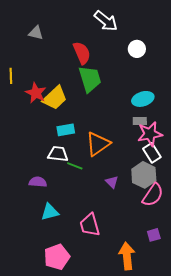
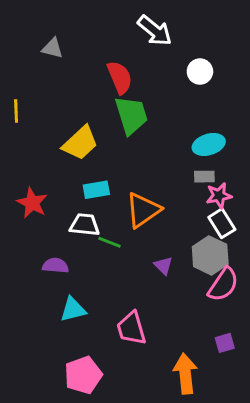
red star: (36, 93) -> (32, 203), moved
pink star: (150, 134) -> (219, 196), size x0.7

